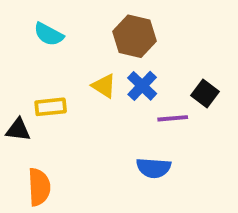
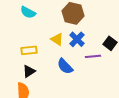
black triangle: (18, 130) -> (29, 71), moved, turned -40
blue semicircle: (154, 168) -> (65, 66), moved, turned 42

